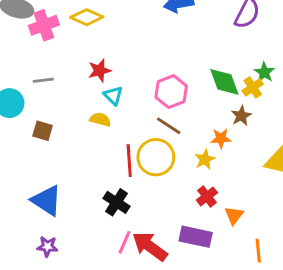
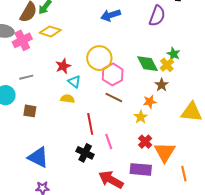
yellow circle: (156, 157) -> (99, 58), moved
orange triangle: (234, 215) -> (165, 152), size x1.6
pink line: (124, 242) -> (109, 142), moved, turned -35

